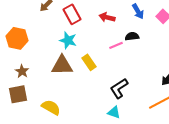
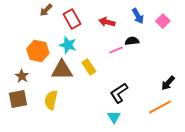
orange hexagon: (17, 38) -> (38, 51), moved
yellow semicircle: (51, 107) -> (51, 100), moved, turned -108
cyan triangle: (114, 112) -> (114, 117), turned 40

